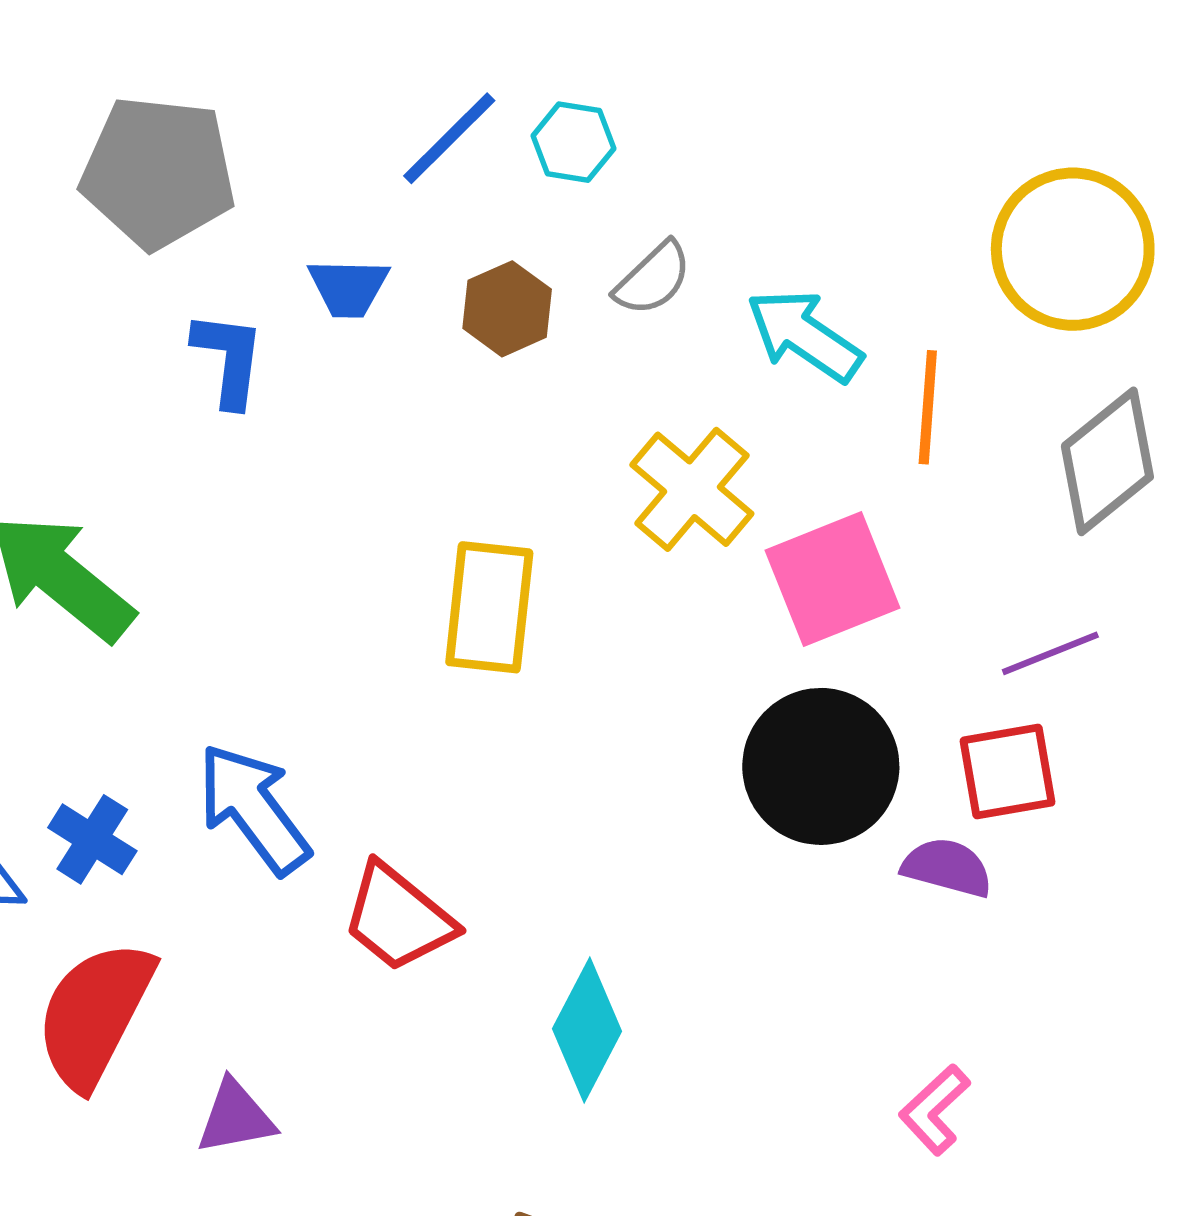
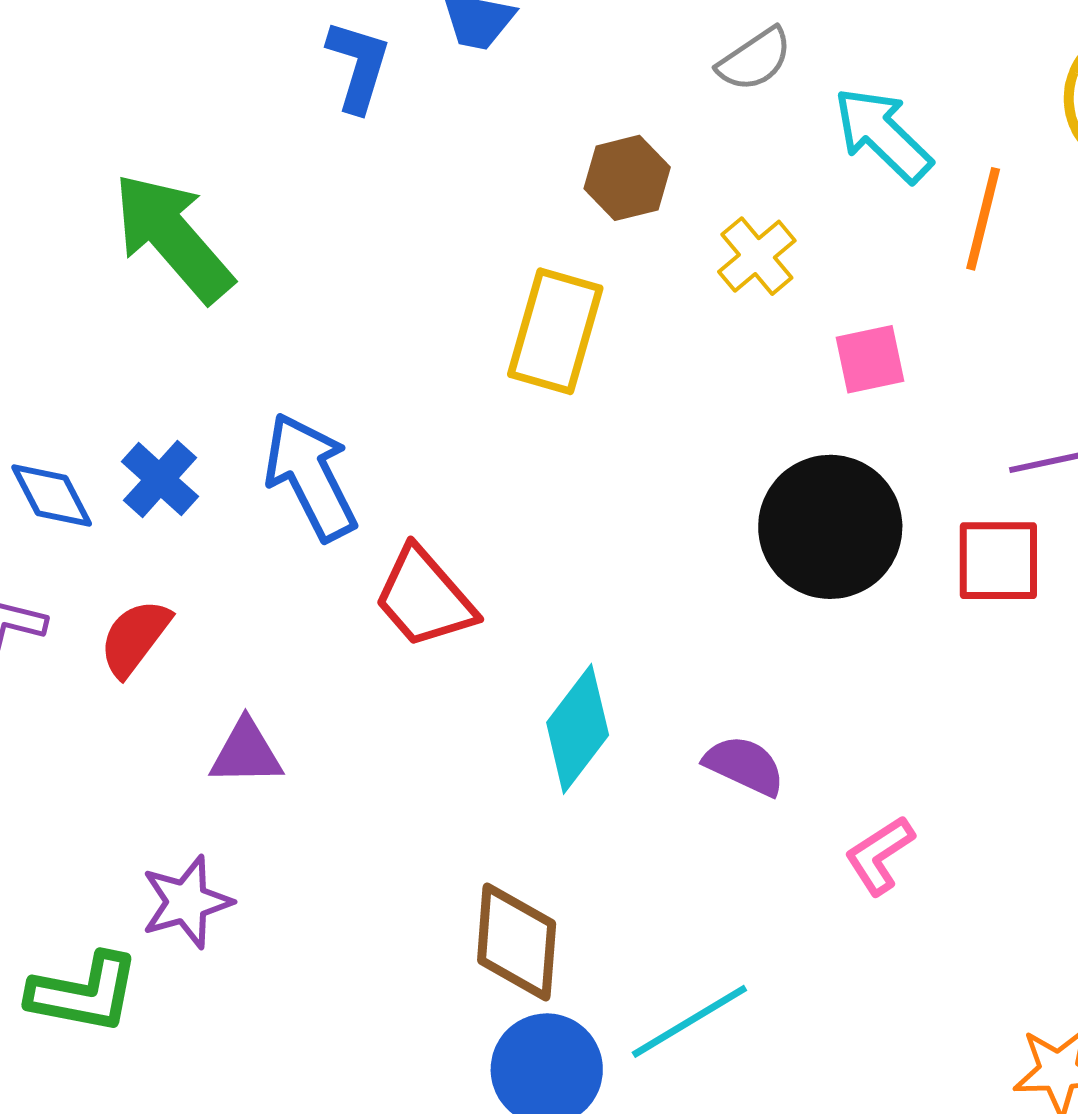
brown hexagon: (507, 309) -> (627, 178), moved
yellow cross: (692, 489) -> (757, 256), size x0.7
pink square: (832, 579) -> (870, 359), size x0.6
purple semicircle: (947, 867) -> (744, 765), moved
red semicircle: (95, 1014) -> (135, 638), size x0.6

